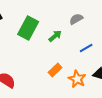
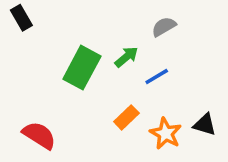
green rectangle: (28, 28) -> (82, 68), moved
blue line: (86, 48) -> (157, 76), moved

